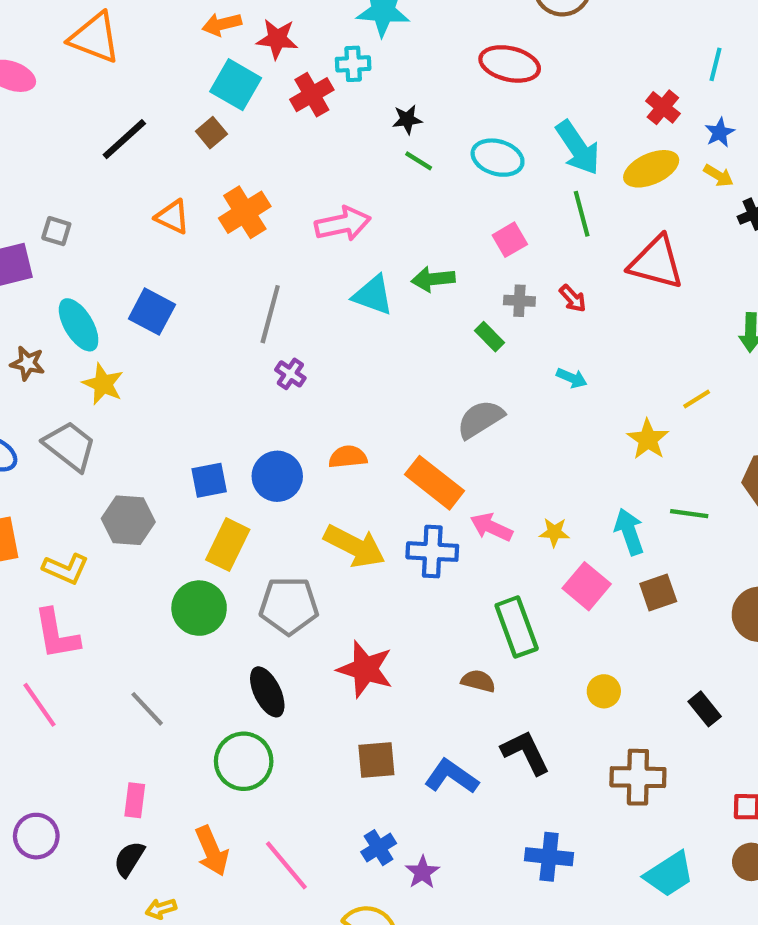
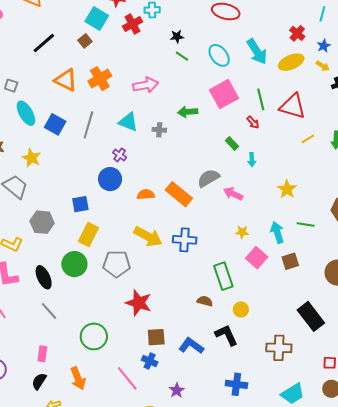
cyan ellipse: (498, 158) -> (219, 55), turned 35
green line: (582, 214) -> (261, 99), moved
orange triangle: (172, 217) -> (66, 80), size x1.4
pink square: (510, 240) -> (224, 94), size x1.8
cyan triangle: (373, 295) -> (128, 122), moved
gray cross: (519, 301) -> (159, 130), moved
gray line: (270, 314) -> (88, 125), moved
cyan ellipse: (79, 325) -> (26, 113), moved
green rectangle: (490, 337) -> (232, 144), moved
cyan arrow: (572, 378) -> (252, 160), turned 64
yellow line: (697, 399) -> (308, 139), moved
blue circle: (277, 476) -> (110, 179), moved
orange rectangle: (435, 483) -> (179, 194), moved
pink arrow: (491, 527) -> (233, 194), moved
red star: (365, 669) -> (139, 303), moved
yellow circle: (604, 691) -> (241, 309), moved
black ellipse: (267, 692) -> (44, 277), moved
black rectangle: (705, 709) -> (311, 316), size x1.8
blue cross: (379, 848) -> (150, 361), moved, turned -35
pink line: (286, 865) -> (127, 378), moved

